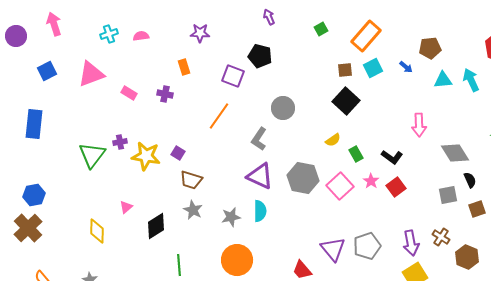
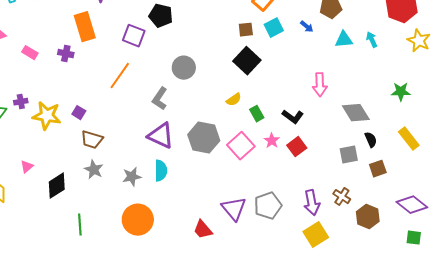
orange rectangle: (184, 67) -> (85, 27), size x1.8
cyan arrow: (471, 80) -> (372, 40), size x0.7

